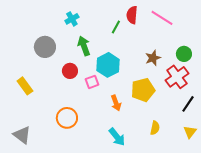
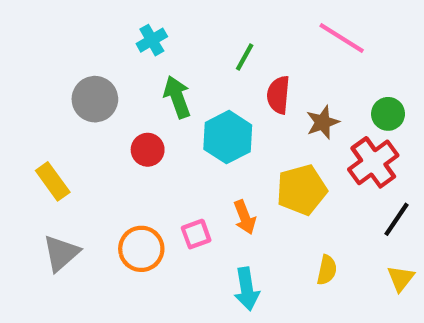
red semicircle: (132, 15) -> (278, 95), moved
pink square: (92, 82) -> (196, 234), moved
gray triangle: (22, 135) -> (61, 253), moved, turned 42
cyan arrow: (117, 137) -> (247, 289), turned 30

